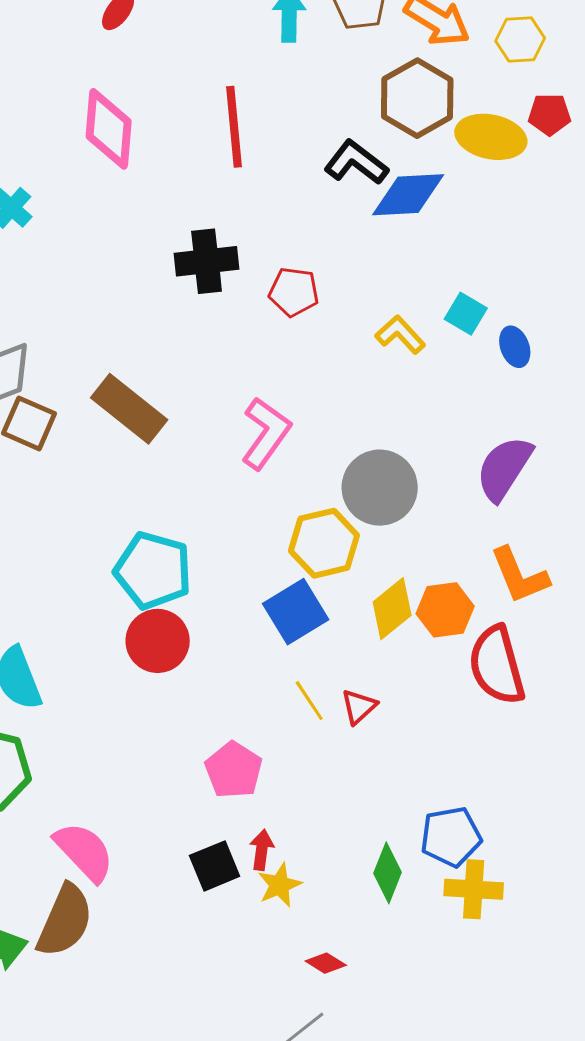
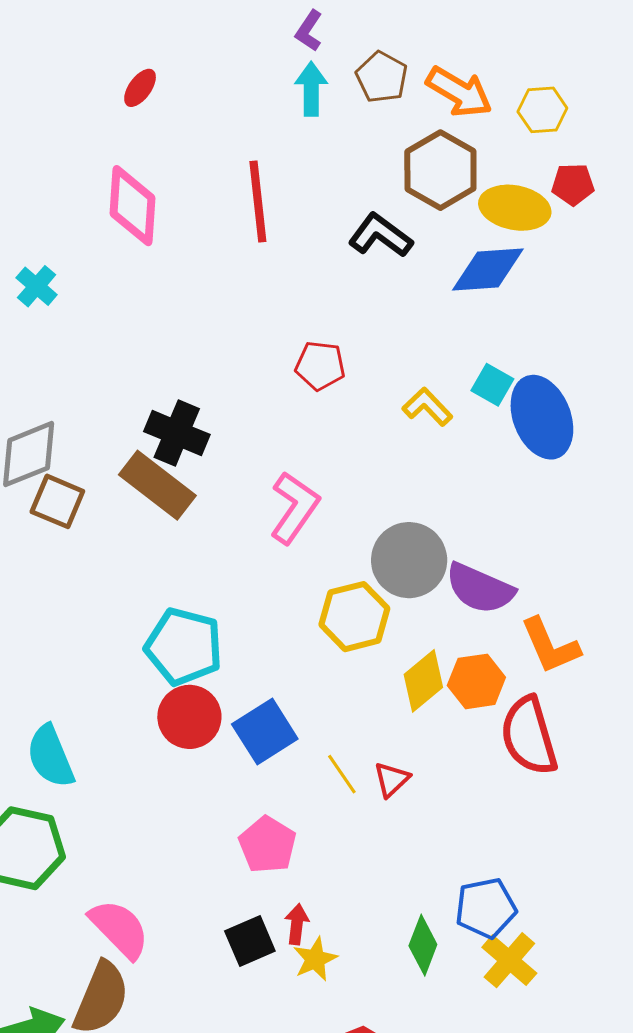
blue diamond: (408, 195) -> (488, 269), moved
black cross: (207, 261) -> (177, 433), moved, turned 30
blue ellipse: (515, 347) -> (542, 417), size x2.0
purple semicircle: (504, 468) -> (480, 588), moved, turned -98
blue square: (296, 612) -> (265, 731), moved
yellow cross: (474, 889) -> (509, 960), turned 38

